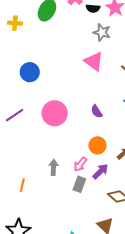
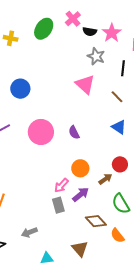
purple semicircle: (97, 111) -> (74, 132), moved
gray arrow: (53, 167) -> (29, 232), moved, turned -119
gray rectangle: (79, 184) -> (58, 205), turned -42

